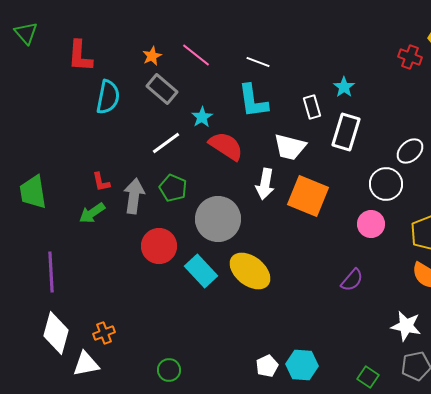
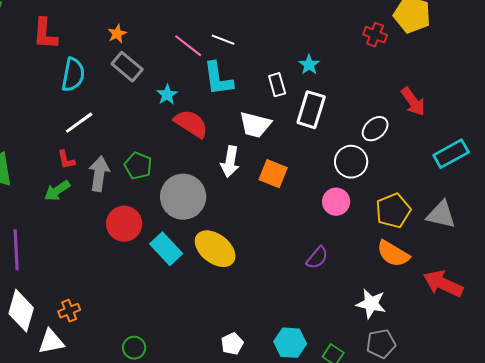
pink line: (196, 55) -> (188, 46), moved
white line: (166, 143) -> (79, 123), moved
orange square: (308, 196) -> (273, 174), size x0.7
cyan hexagon: (302, 365) -> (290, 343), moved

